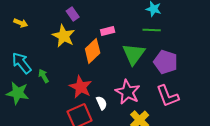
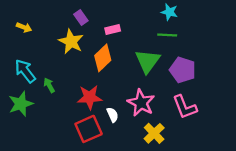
pink rectangle: (108, 31) -> (113, 30), moved
red star: (81, 87) -> (90, 97), turned -30
green star: (18, 93) -> (21, 104), turned -30

